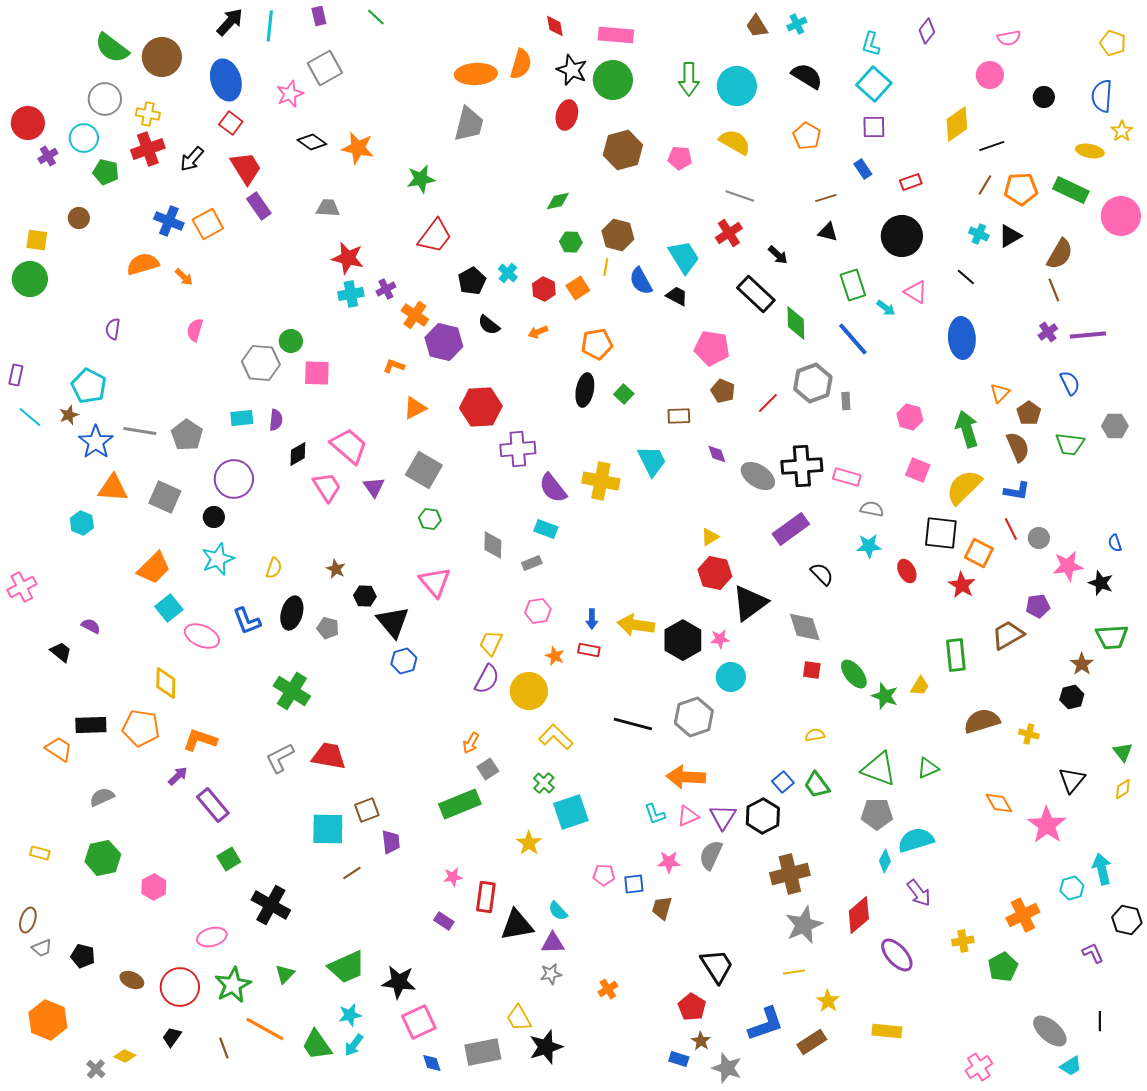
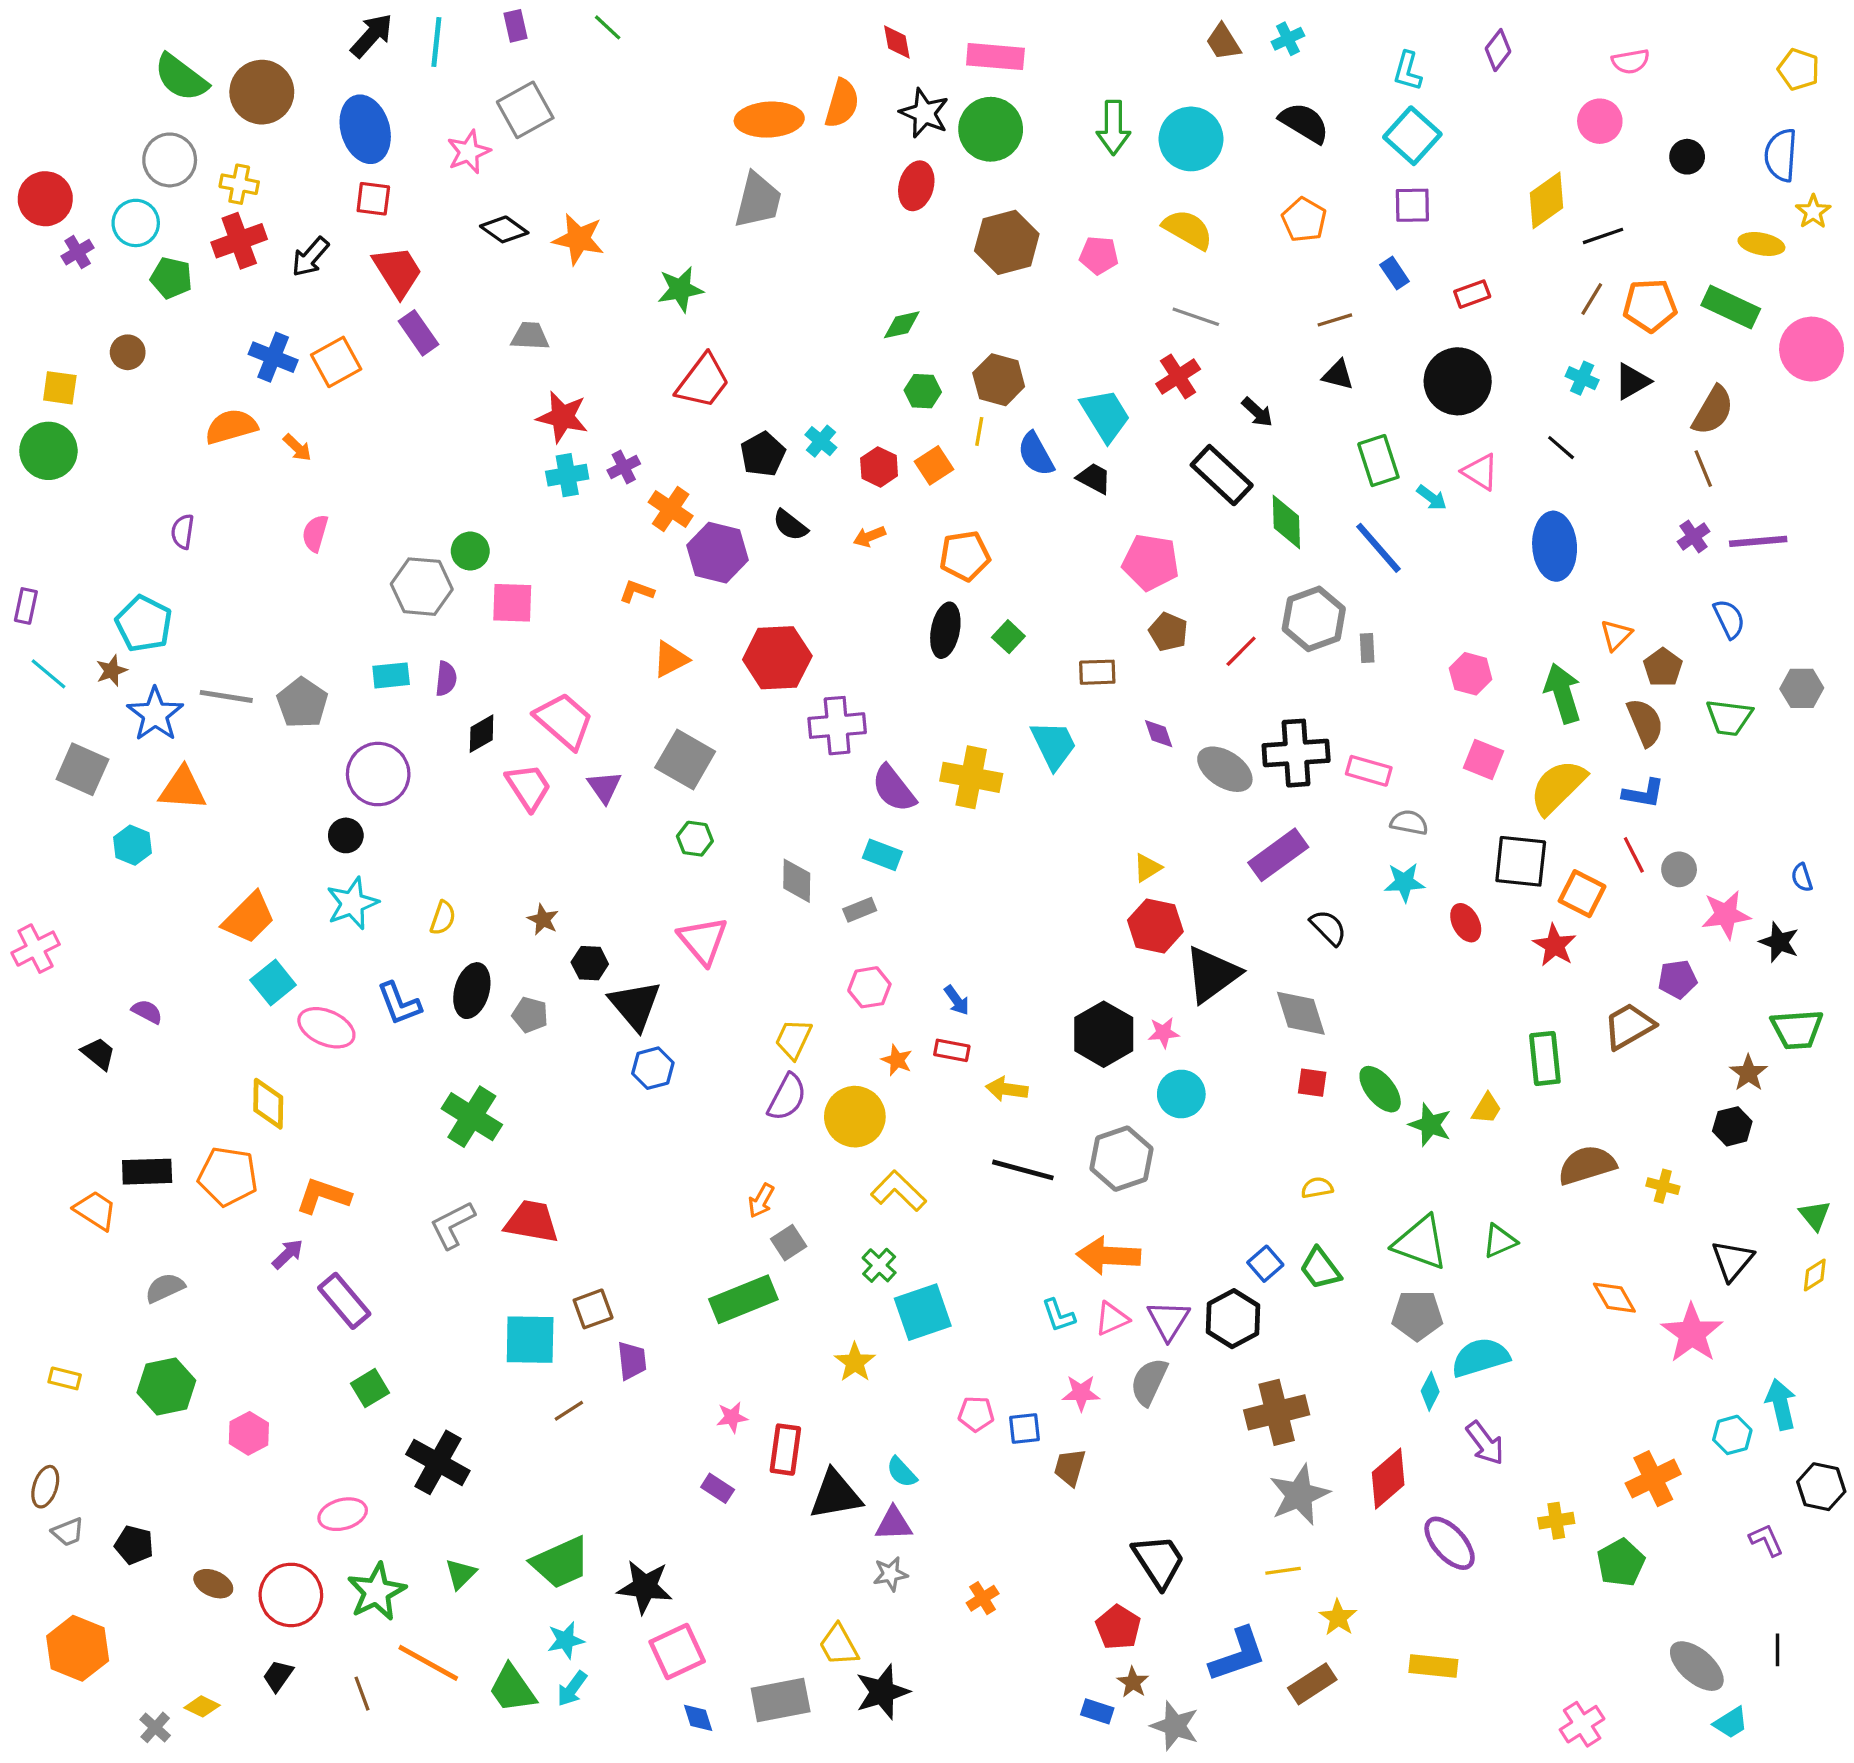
red square: (231, 123) -> (373, 199), turned -30
gray square: (165, 497) -> (82, 769), moved
blue arrow: (592, 619) -> (957, 1000), turned -36
yellow arrow: (636, 625) -> (1007, 1089), moved, size x0.7

